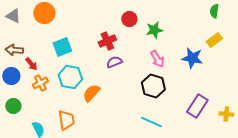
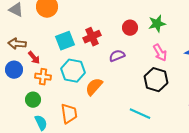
red circle: (129, 19) -> (130, 28), moved
red cross: (107, 41) -> (92, 37), moved
orange cross: (40, 83) -> (43, 77), turned 35
green circle: (13, 106) -> (33, 100), moved
cyan line: (151, 122) -> (140, 114), moved

